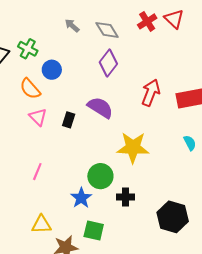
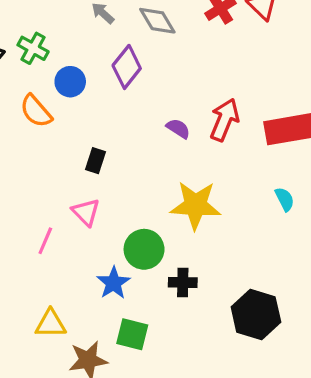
purple diamond: (108, 63) -> (127, 67), moved
purple semicircle: (100, 108) -> (178, 128), moved, size x0.6
pink triangle: (38, 117) -> (86, 212), moved

